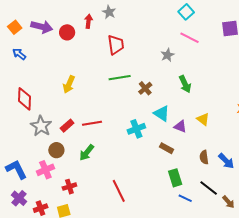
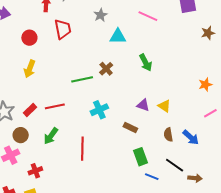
red circle: (67, 32) -> (29, 38), moved
red trapezoid: (116, 45) -> (63, 29), moved
gray star: (167, 55) -> (100, 15), moved
green line: (120, 78) -> (82, 79), moved
cyan triangle: (162, 113) -> (118, 36), moved, turned -30
yellow triangle: (203, 119) -> (164, 106), moved
red line: (119, 191) -> (82, 149), moved, turned 30
brown arrow: (228, 202) -> (195, 178), turned -40

